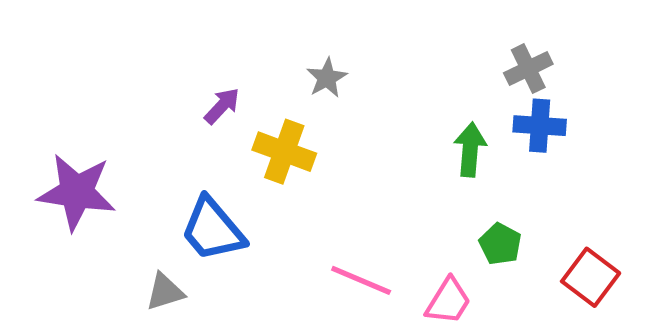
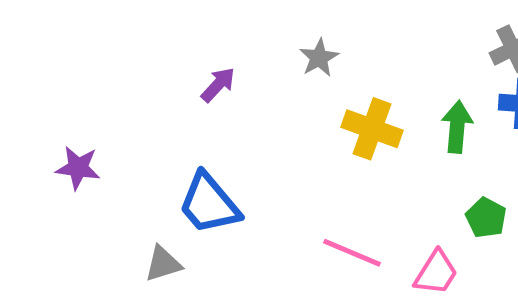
yellow cross: (284, 152) -> (372, 129), moved
purple star: (77, 192) -> (78, 168), size x0.6

